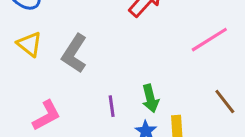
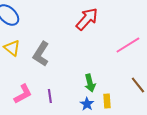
purple line: (112, 106) -> (50, 96), moved

